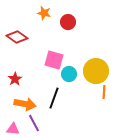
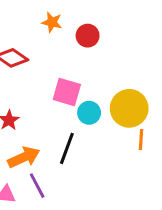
orange arrow: (25, 104) -> (24, 157), turned -35

